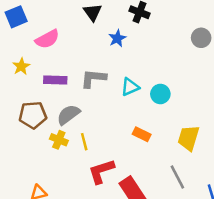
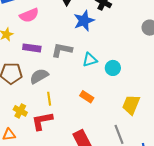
blue star: (117, 38) -> (84, 21), size x1.5
orange rectangle: (142, 134) -> (87, 97), moved
yellow cross: (59, 140) -> (20, 111), moved
red L-shape: (101, 171) -> (42, 121), moved

